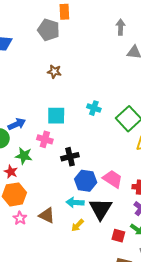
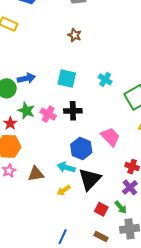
pink cross: (45, 139) -> (48, 114), moved
black cross: (70, 157) -> (73, 111), moved
pink trapezoid: (113, 179) -> (110, 137), moved
brown triangle: (47, 215) -> (36, 174), turned -48

